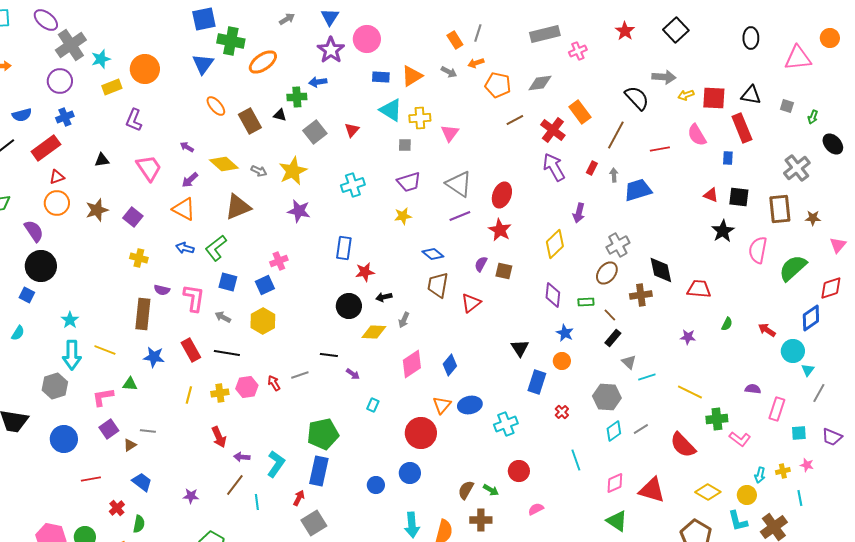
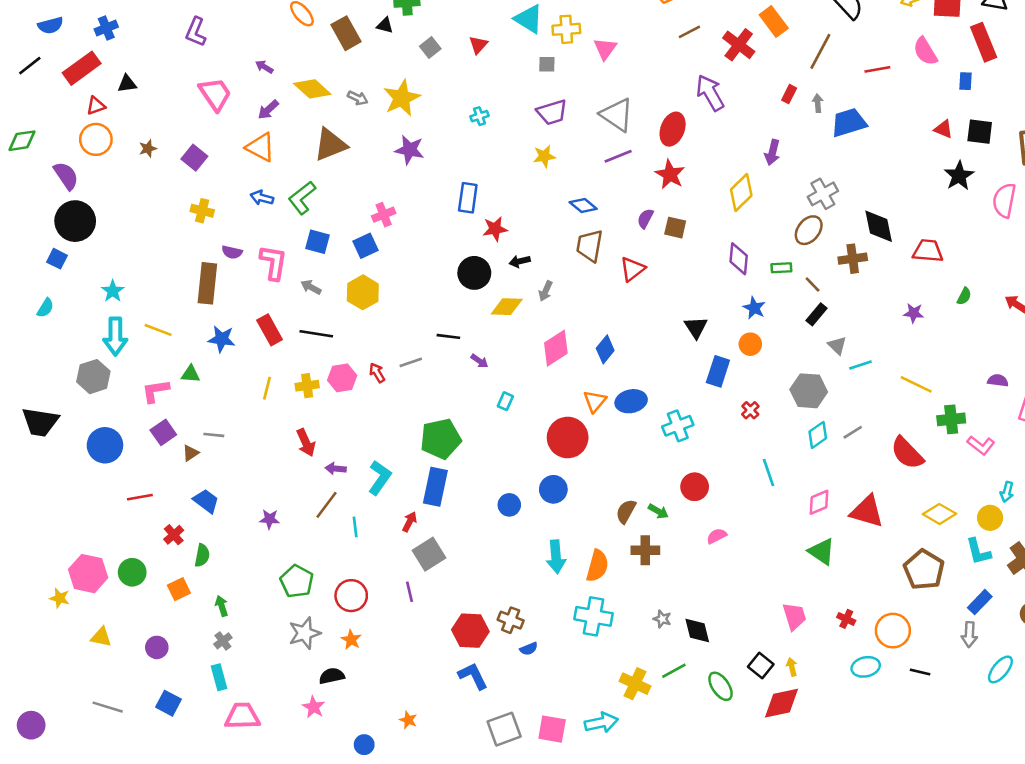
gray square: (315, 132) -> (430, 47), size x0.7
black triangle: (102, 160) -> (127, 84), moved
purple arrow: (554, 167) -> (710, 93), moved
cyan cross: (353, 185) -> (479, 116), size x0.6
brown star: (97, 210) -> (148, 149), size x0.6

